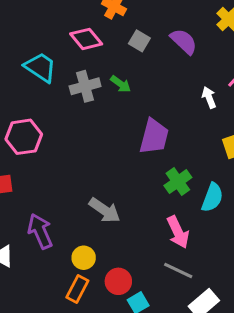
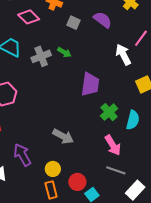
pink diamond: (86, 39) -> (29, 17), moved
white arrow: (209, 97) -> (123, 55), size x1.5
orange rectangle: (77, 289) -> (51, 190), turned -36

